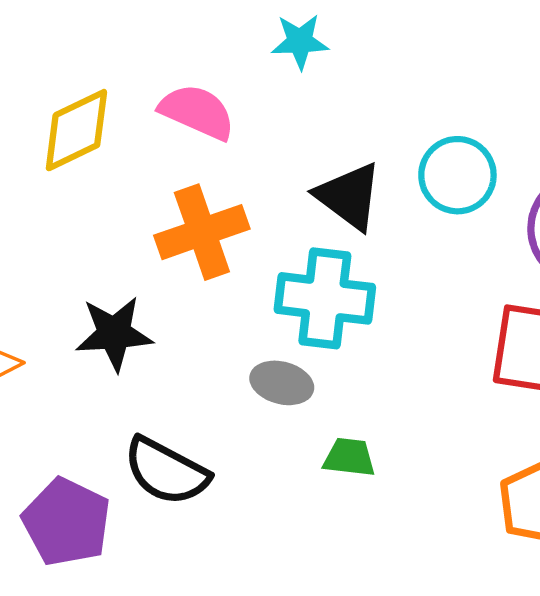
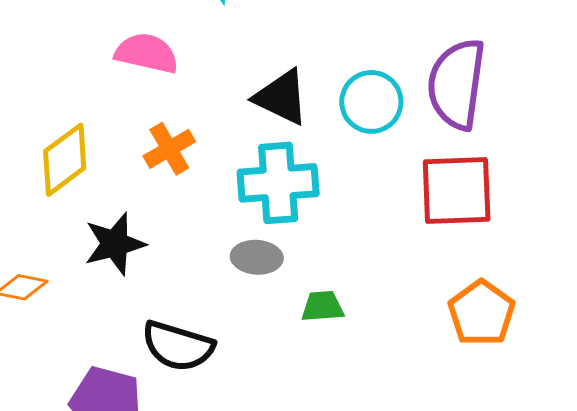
yellow diamond: (76, 130) -> (65, 160), moved
cyan circle: (457, 175) -> (371, 102), moved
orange cross: (202, 232) -> (169, 149), size x0.7

